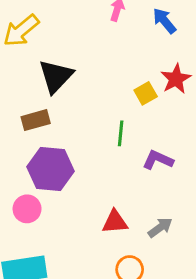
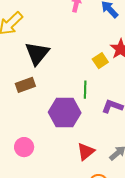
purple hexagon: (51, 169) -> (65, 113), moved
red triangle: (115, 222) -> (86, 152), turned -30

